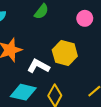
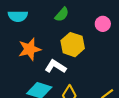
yellow hexagon: (65, 53) -> (73, 45), moved

